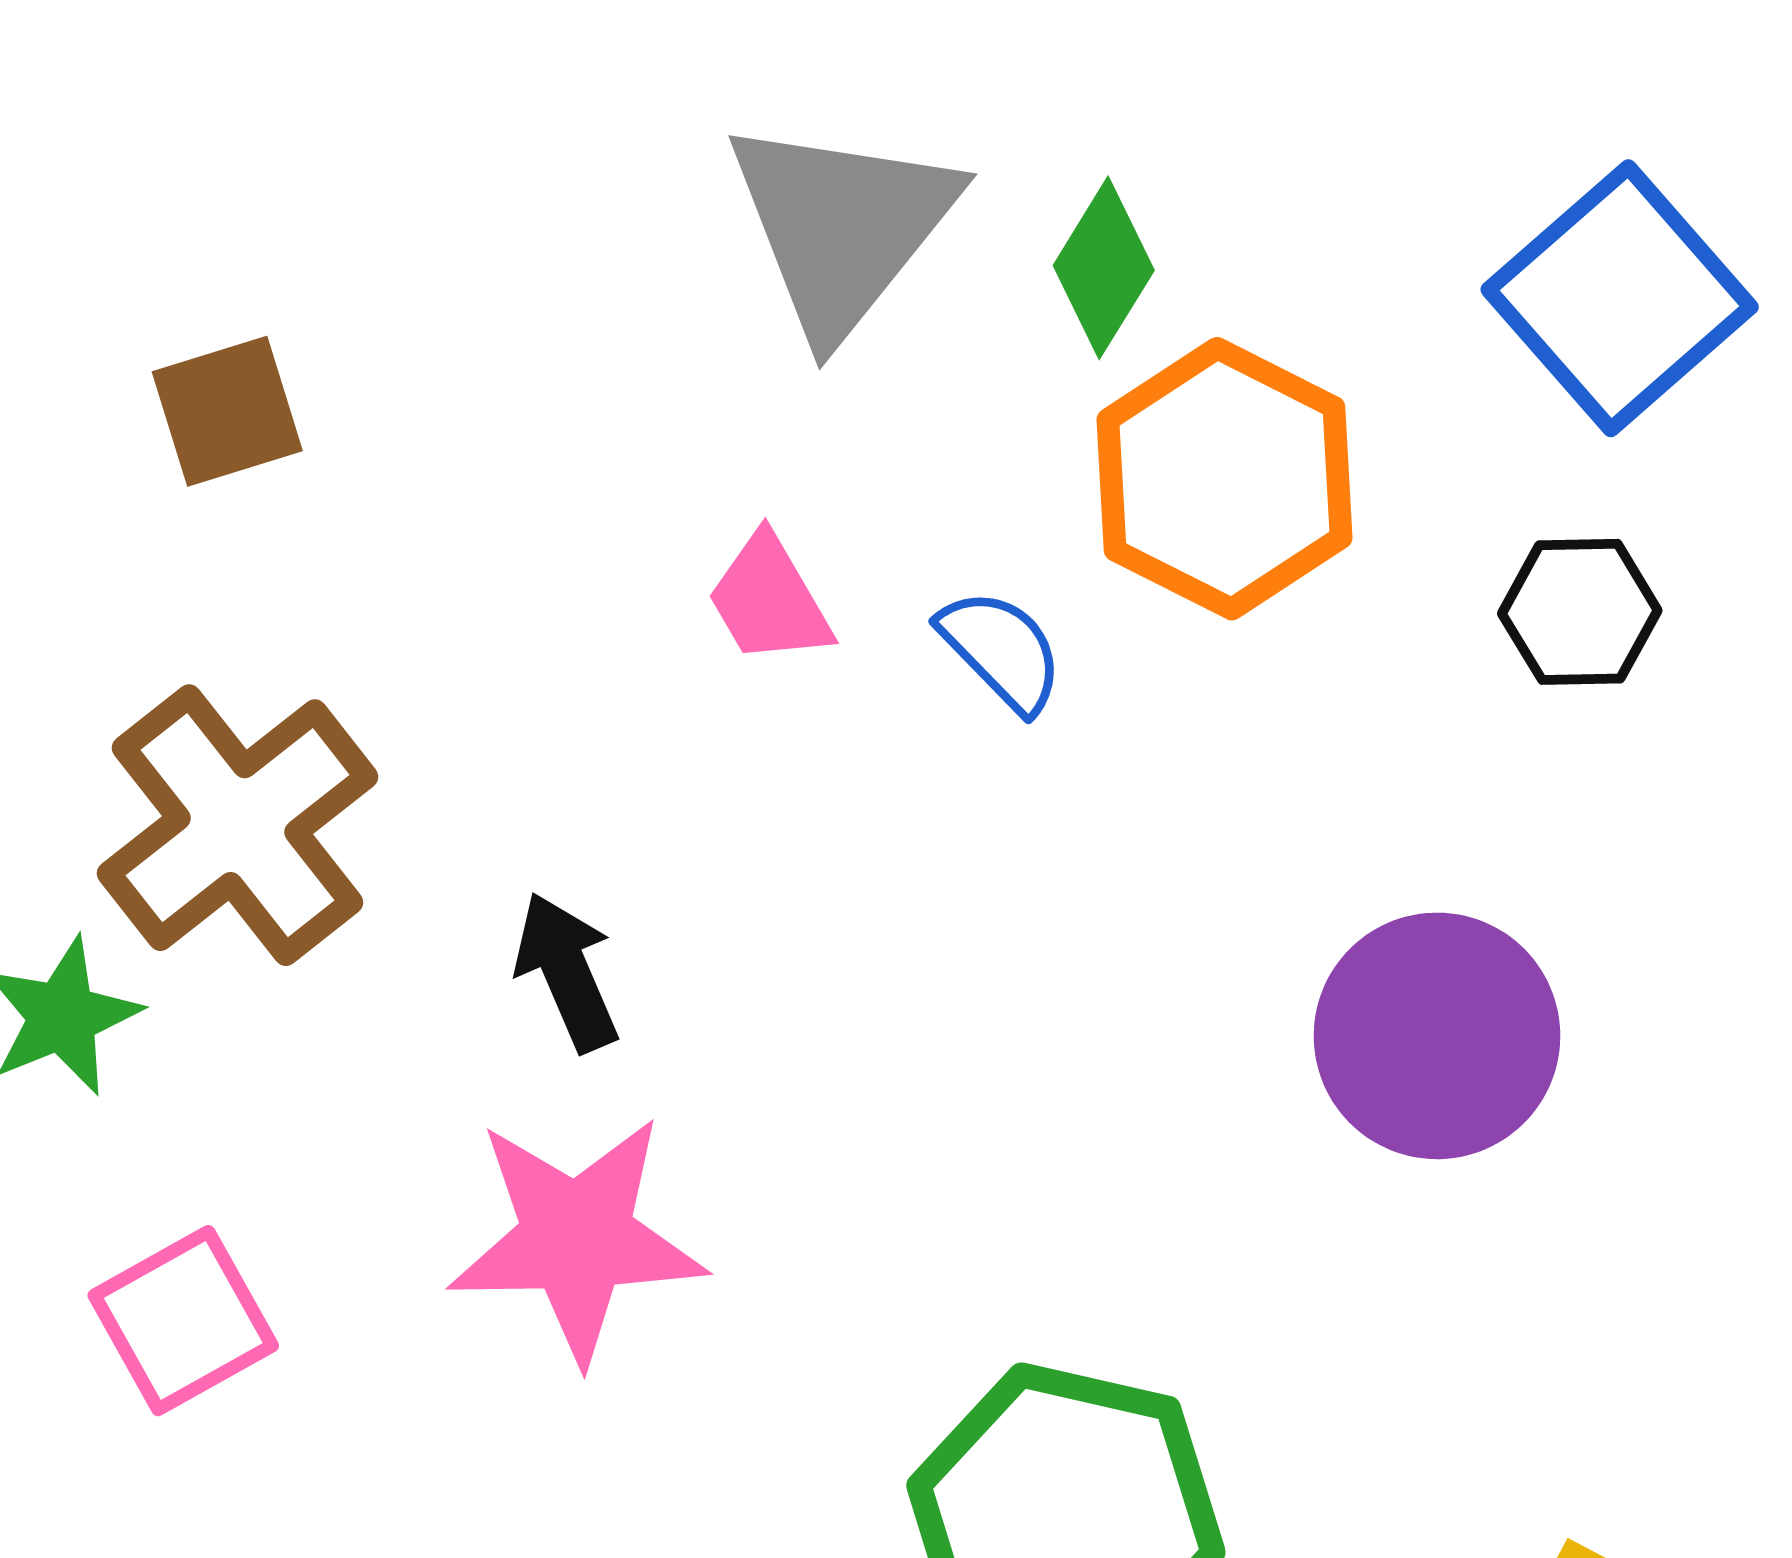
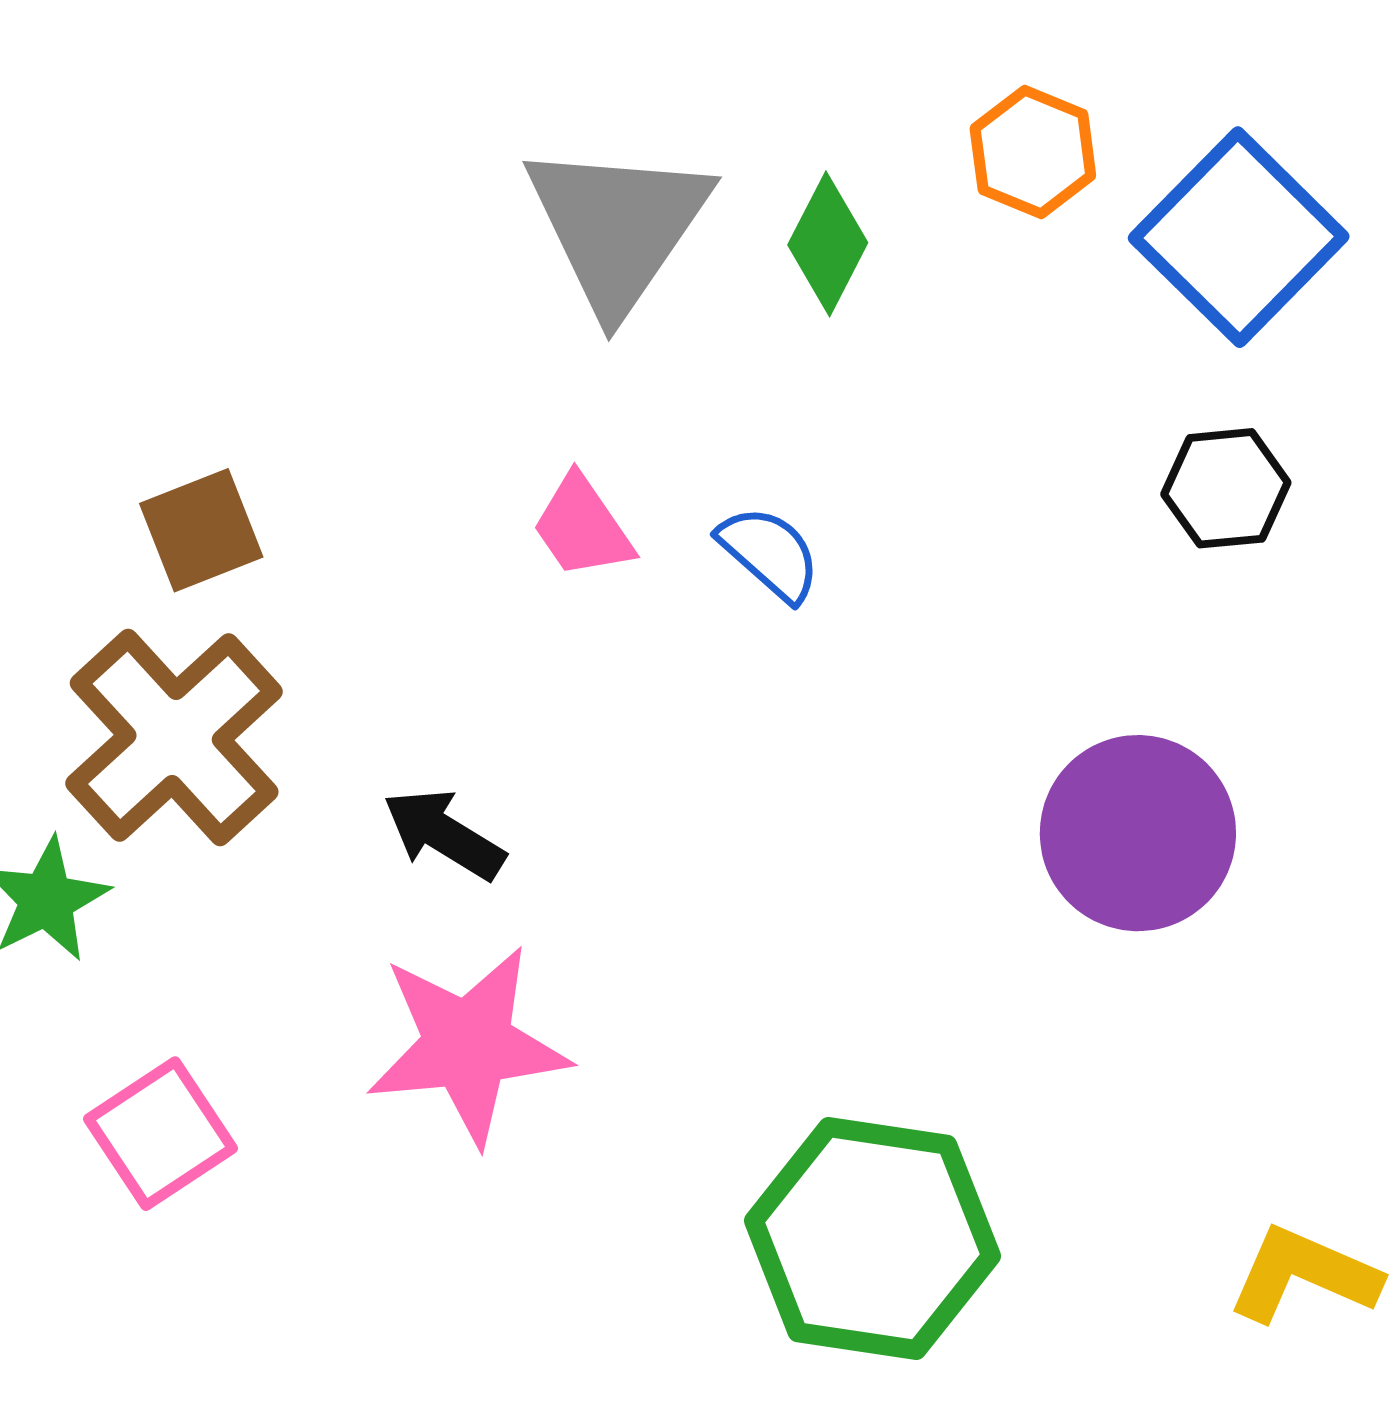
brown square: (227, 411) -> (201, 530), moved
orange hexagon: (1225, 479) -> (1033, 152), moved, size x0.6
black arrow: (567, 972) -> (444, 834), turned -31

